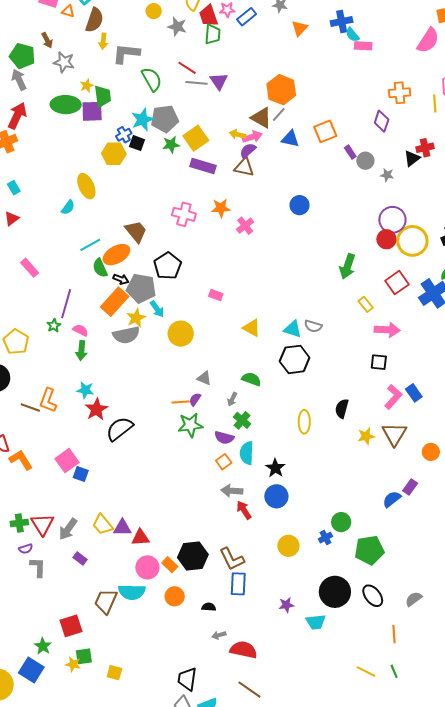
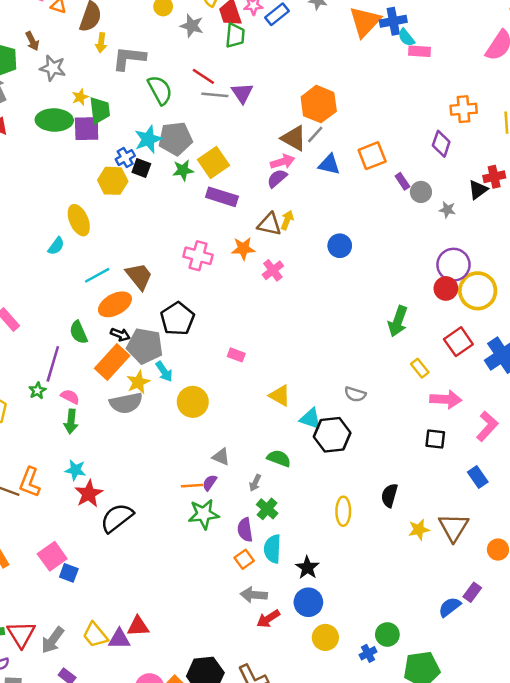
orange triangle: (300, 28) -> (365, 22), moved, size x1.6
yellow arrow: (237, 134) -> (287, 220), moved, turned 98
brown triangle: (244, 167) -> (269, 224), moved
cyan line: (90, 245) -> (97, 275), moved
green semicircle: (100, 268) -> (79, 332), moved
cyan triangle: (293, 329) -> (310, 419), moved
pink L-shape: (393, 397) -> (487, 426), moved
purple semicircle: (224, 438) -> (245, 530), turned 66
red arrow: (244, 510) -> (268, 619), turned -90
red triangle: (140, 538) -> (138, 626), moved
yellow circle: (288, 546) -> (325, 637), moved

